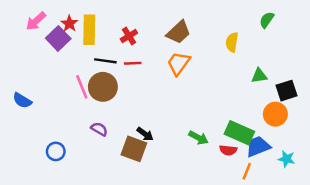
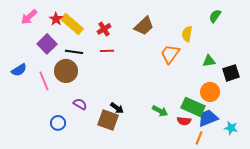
yellow rectangle: (89, 30) -> (72, 24), turned -50
purple square: (58, 38) -> (47, 44), moved
black line: (105, 61) -> (74, 52), moved
orange trapezoid: (179, 63) -> (170, 54), moved
pink line: (82, 87) -> (44, 81), moved
brown circle: (103, 87) -> (66, 71), moved
blue semicircle: (22, 101) -> (19, 70), moved, turned -63
orange circle: (275, 114) -> (210, 92), moved
blue circle: (56, 151) -> (58, 123), moved

